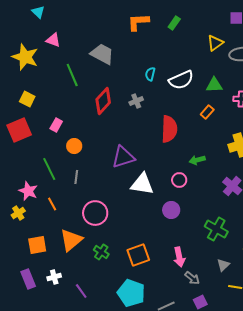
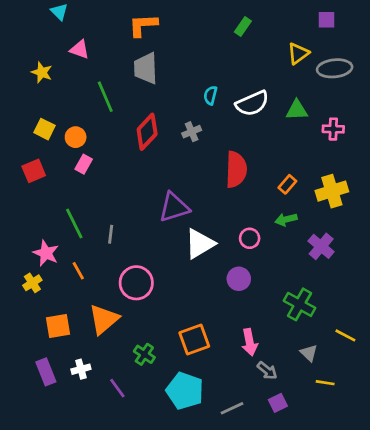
orange L-shape: (138, 22) -> (143, 25), moved
gray trapezoid: (102, 54) -> (146, 68), turned -120
yellow star: (25, 57) -> (42, 72), size x0.6
orange rectangle: (207, 112) -> (287, 184), moved
red square: (19, 130) -> (34, 171), size x0.7
orange circle: (74, 146) -> (76, 137), moved
green arrow: (197, 160) -> (286, 219), moved
white triangle: (142, 184) -> (200, 244), turned -40
green cross: (101, 252) -> (144, 354), moved
gray triangle: (223, 265) -> (309, 353), turned -32

